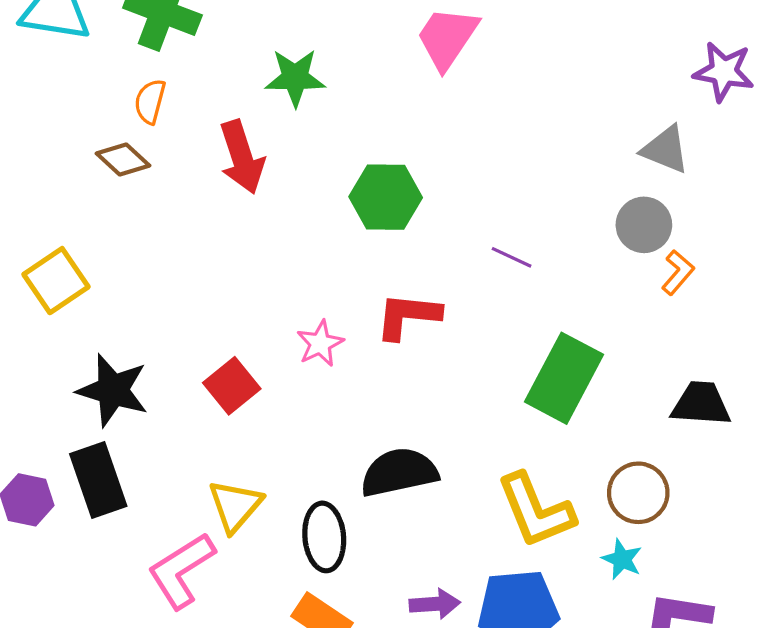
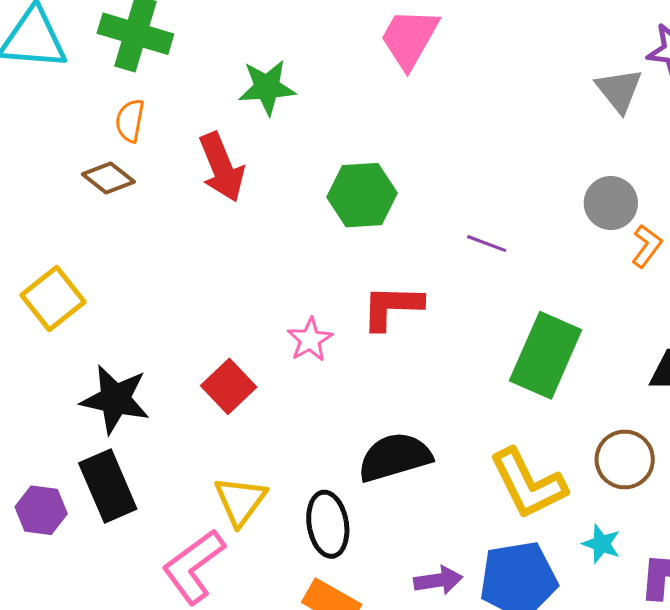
gray triangle: (665, 149) -> (619, 90), moved, turned 34
cyan star: (622, 559) -> (601, 544), moved

